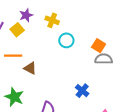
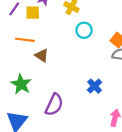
yellow square: (17, 30) -> (33, 13), turned 32

